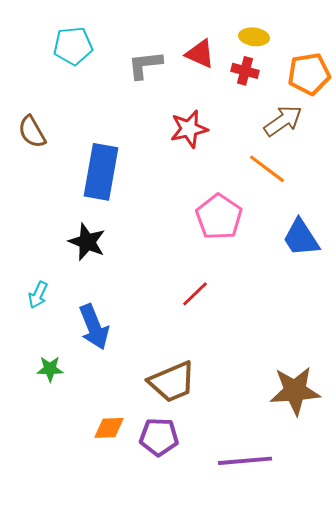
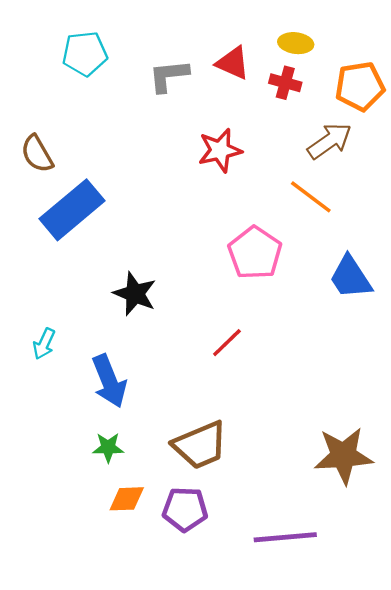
blue rectangle: (101, 172) -> (72, 210), moved, turned 40
black star: (87, 242) -> (135, 294), moved
green star: (50, 369) -> (108, 447), moved

